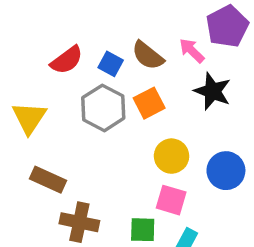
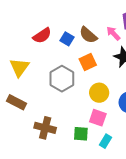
gray hexagon: (103, 108) -> (62, 79), moved
brown rectangle: (48, 180) -> (16, 102), moved

